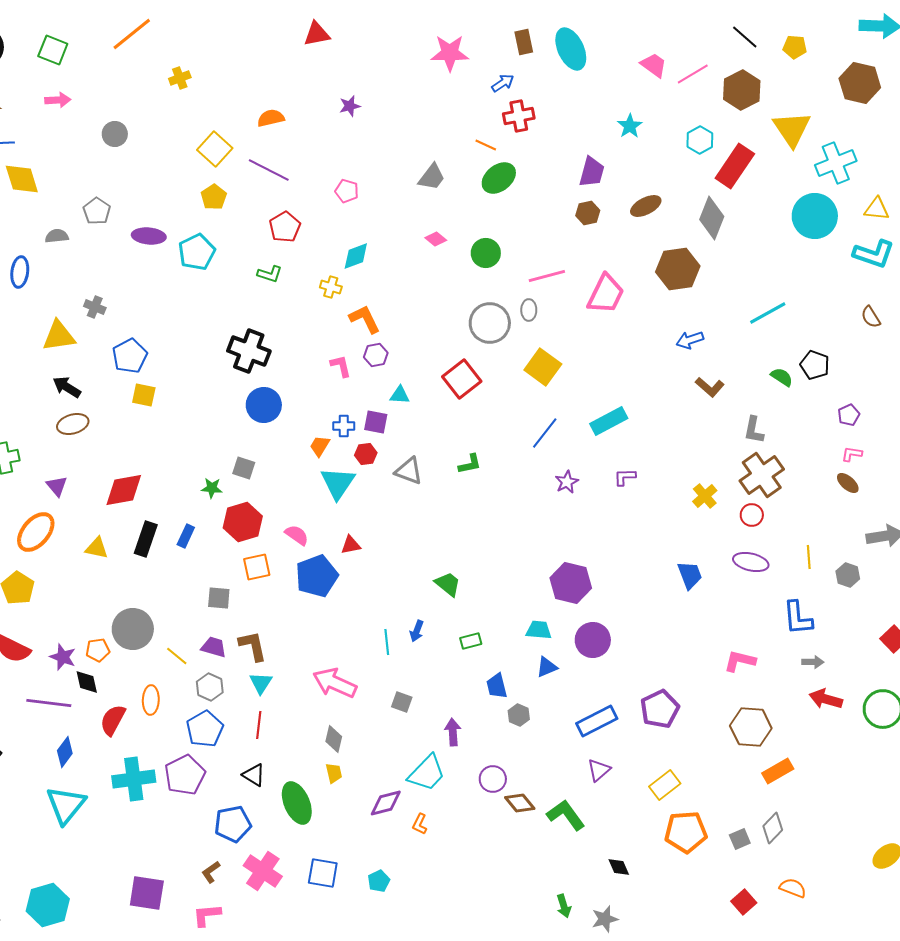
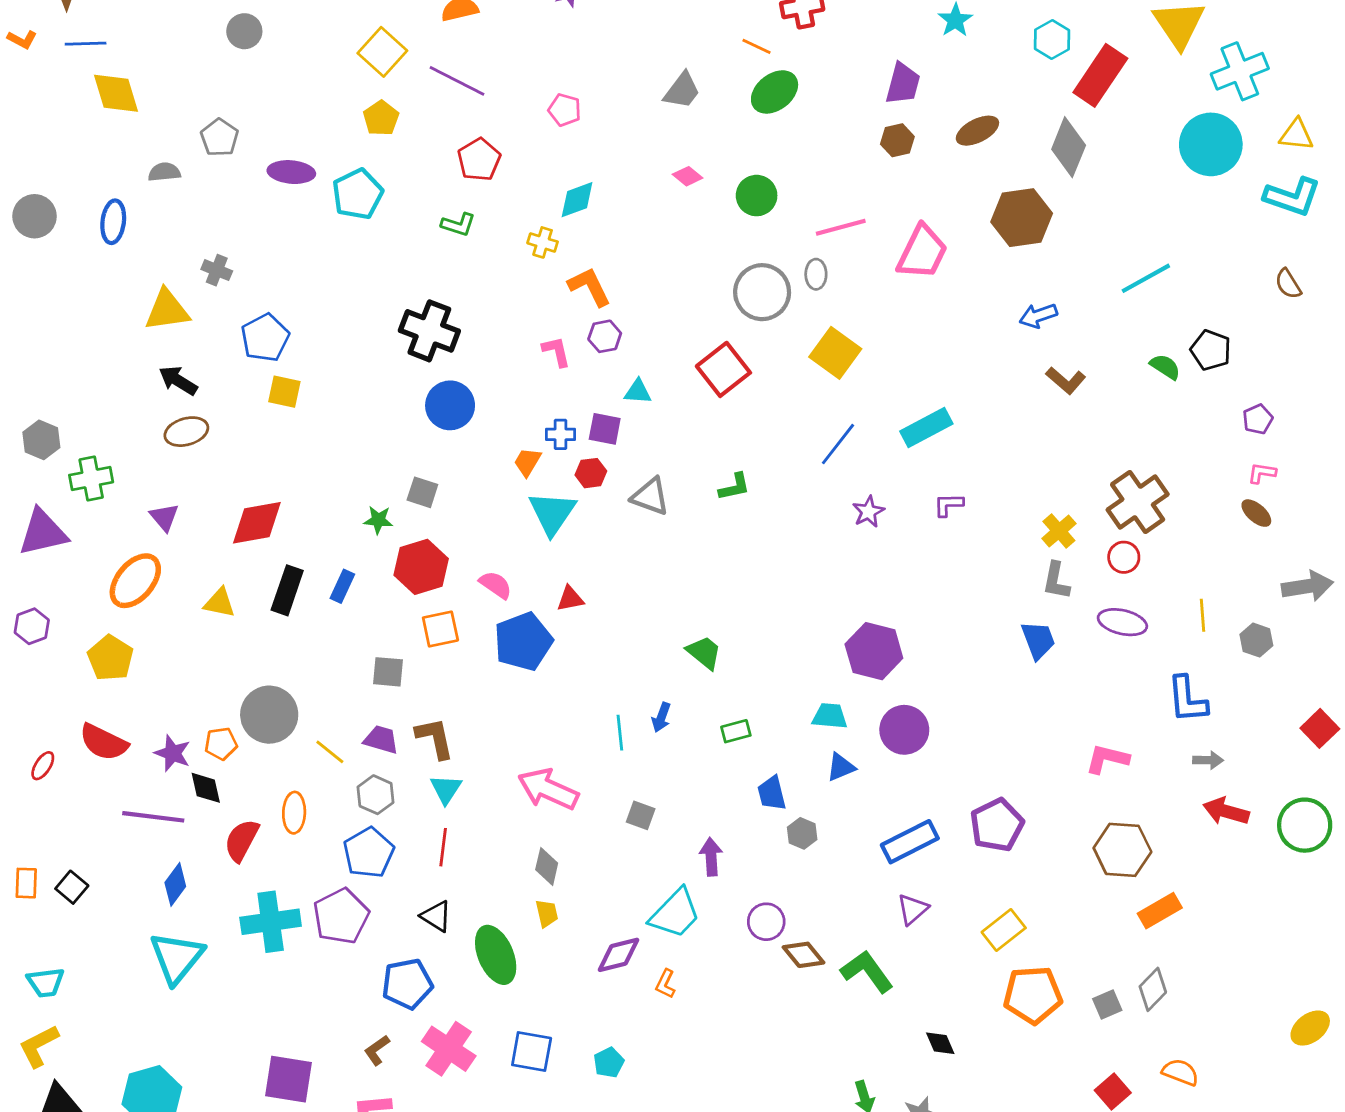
gray L-shape: (754, 430) -> (1056, 581), moved

